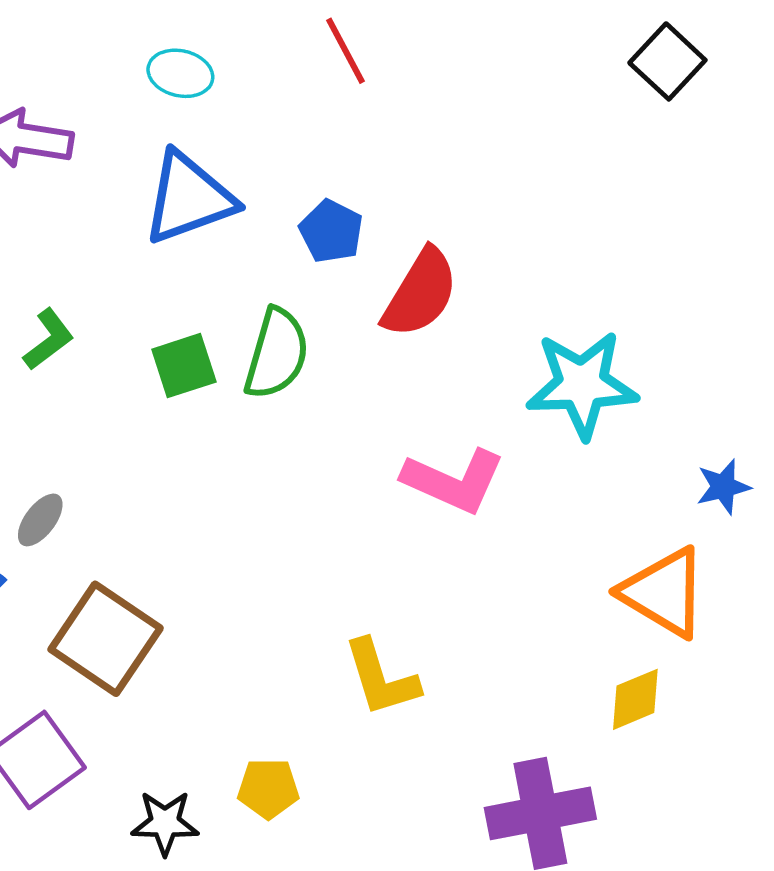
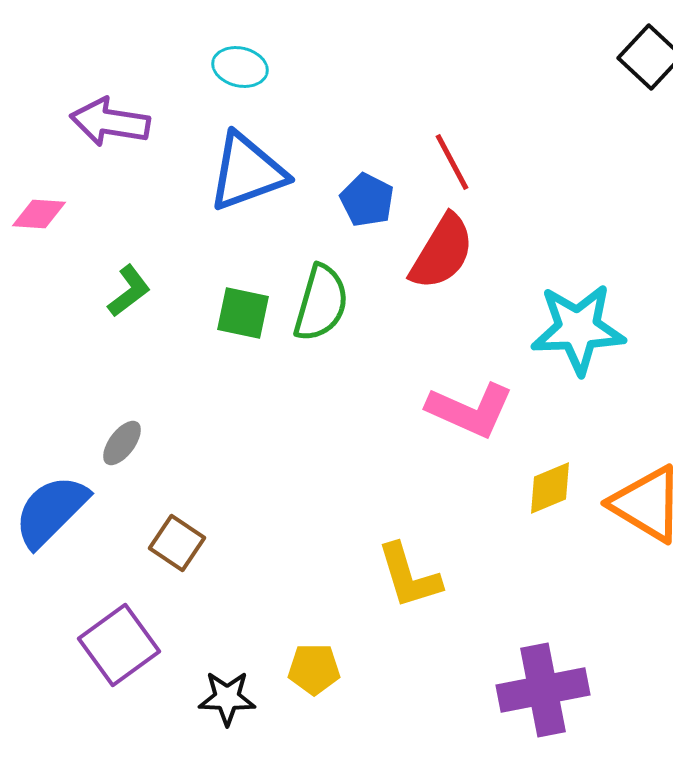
red line: (346, 51) -> (452, 162), moved
green square: (184, 366) -> (243, 313), turned 30
brown square: (106, 639) -> (177, 543), size x0.6
yellow diamond: (635, 699) -> (550, 488), moved

